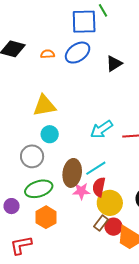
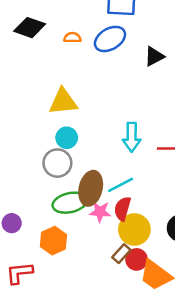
cyan arrow: (101, 129) -> (132, 137), turned -60
gray circle: (32, 156) -> (57, 163), moved
green ellipse: (39, 189) -> (70, 203), moved

